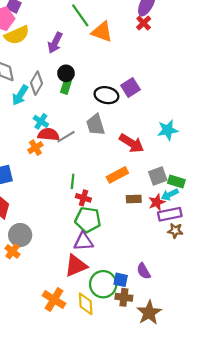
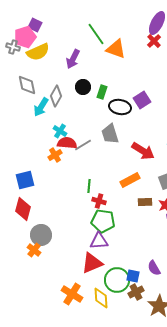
green rectangle: (66, 86) -> (102, 92), moved
brown cross: (124, 297) -> (136, 292), turned -35

